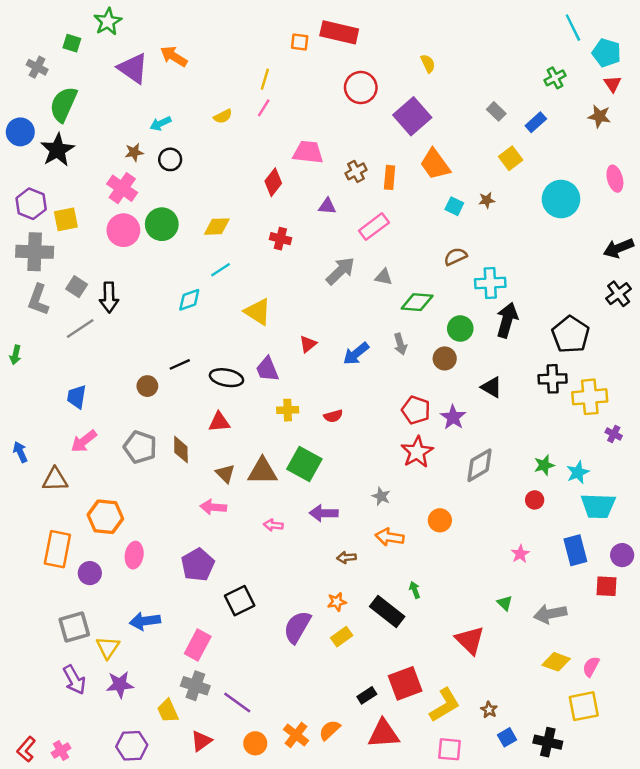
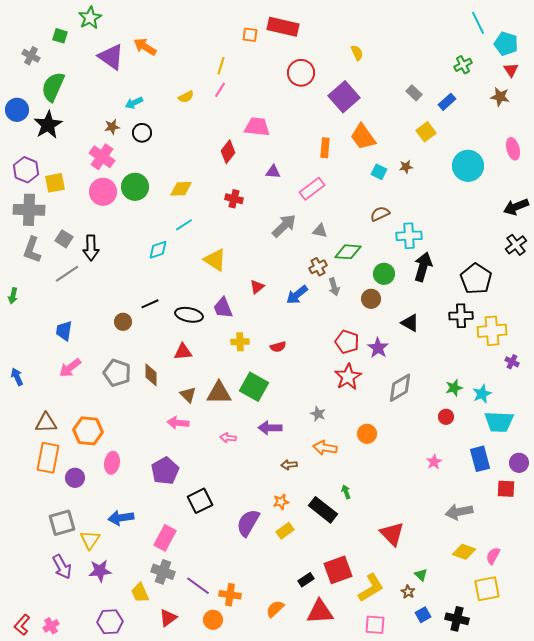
brown cross: (356, 171) -> (318, 267), moved
brown triangle: (55, 480) -> (46, 423), moved
green triangle: (505, 603) -> (421, 575), moved
orange cross: (296, 735) -> (230, 595), moved, turned -30

